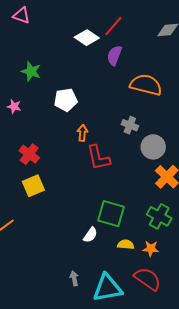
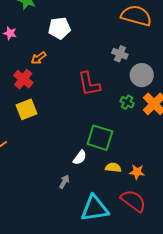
orange arrow: (82, 133) -> (39, 58), moved, turned -133
green cross: (159, 216) -> (127, 102), moved, size x0.6
gray arrow: (74, 278) -> (64, 182), moved, turned 40

